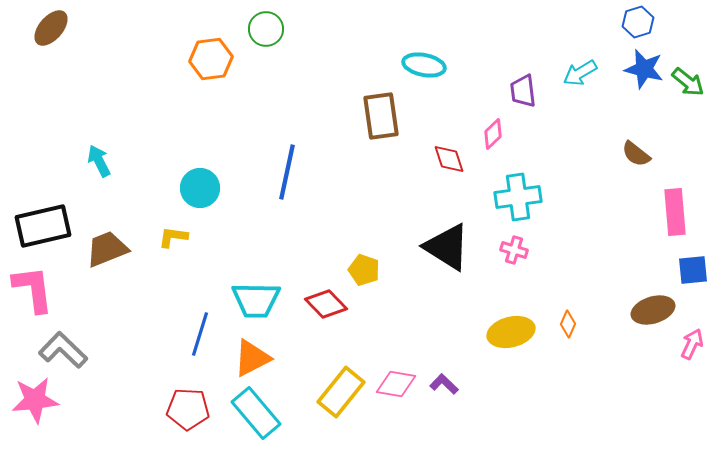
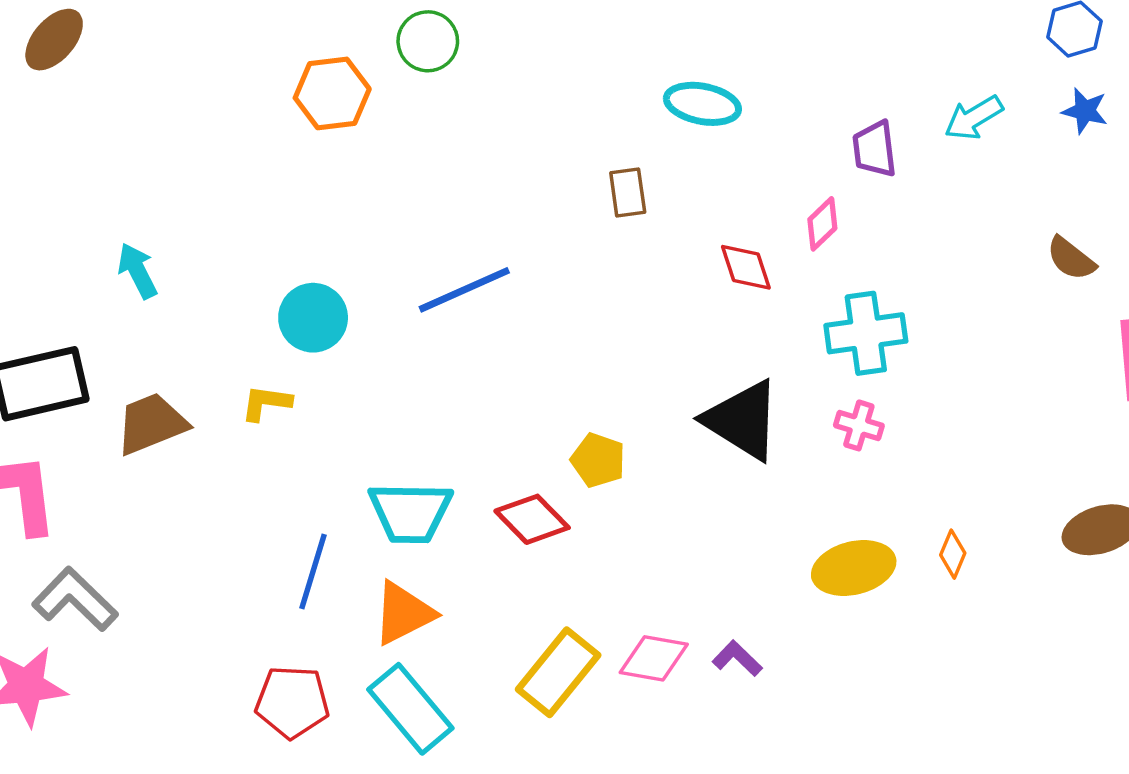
blue star: (644, 69) -> (1085, 111), size x0.7
brown rectangle: (381, 116) -> (628, 193), size x0.6
blue line: (287, 172) -> (464, 290), turned 54

